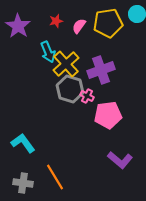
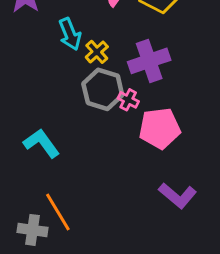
yellow cross: (66, 64) -> (97, 52), size x0.6
cyan L-shape: (23, 143) -> (41, 143), moved
orange line: (55, 177) -> (58, 212), moved

